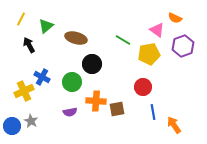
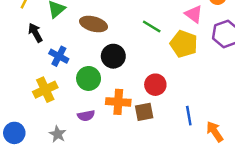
yellow pentagon: (149, 54) -> (184, 44), turned 30
blue cross: (42, 77) -> (59, 56), moved
red circle: (143, 87) -> (155, 85), moved
yellow cross: (24, 91) -> (45, 90), moved
gray star: (31, 121) -> (58, 134), moved

